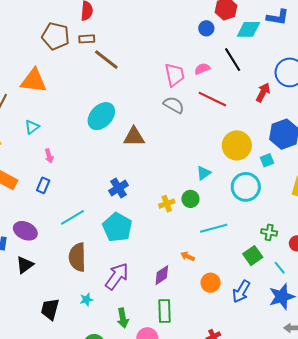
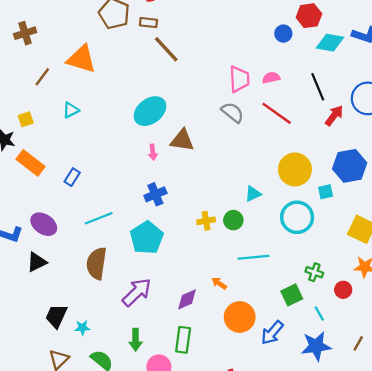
black line: (233, 60) -> (318, 87), moved
pink arrow: (49, 156) -> (153, 152), moved
orange circle: (211, 283) -> (240, 317), size x1.4
cyan star: (86, 300) -> (82, 328), moved

